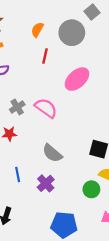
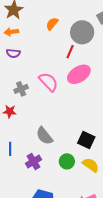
red line: (45, 56) -> (70, 52), moved
pink semicircle: (46, 108) -> (48, 82), moved
green circle: (91, 189) -> (67, 161), moved

